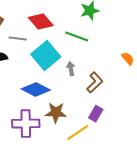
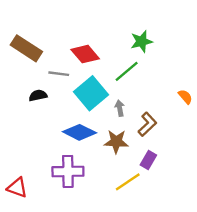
green line: (77, 37) -> (127, 71), turned -60
brown star: (56, 113) -> (116, 142), moved

